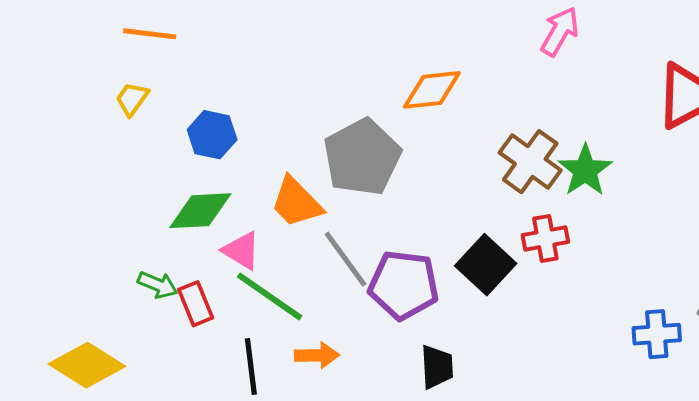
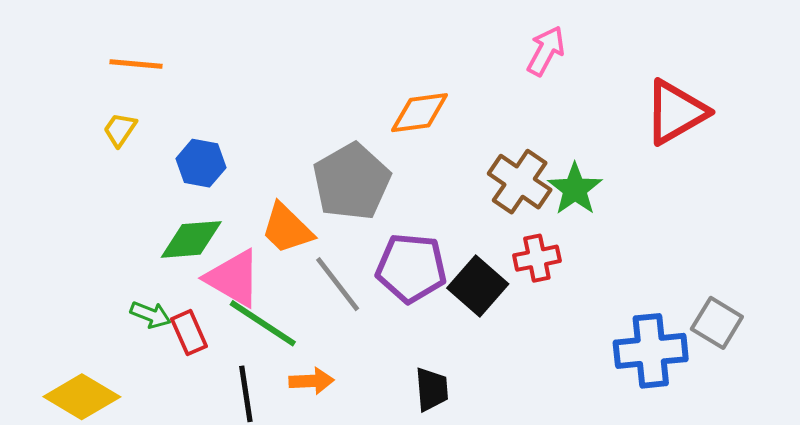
pink triangle: (241, 251) -> (233, 278), size x1.5
purple pentagon: (404, 285) -> (411, 268), moved
blue cross: (657, 334) -> (651, 351), size x1.5

